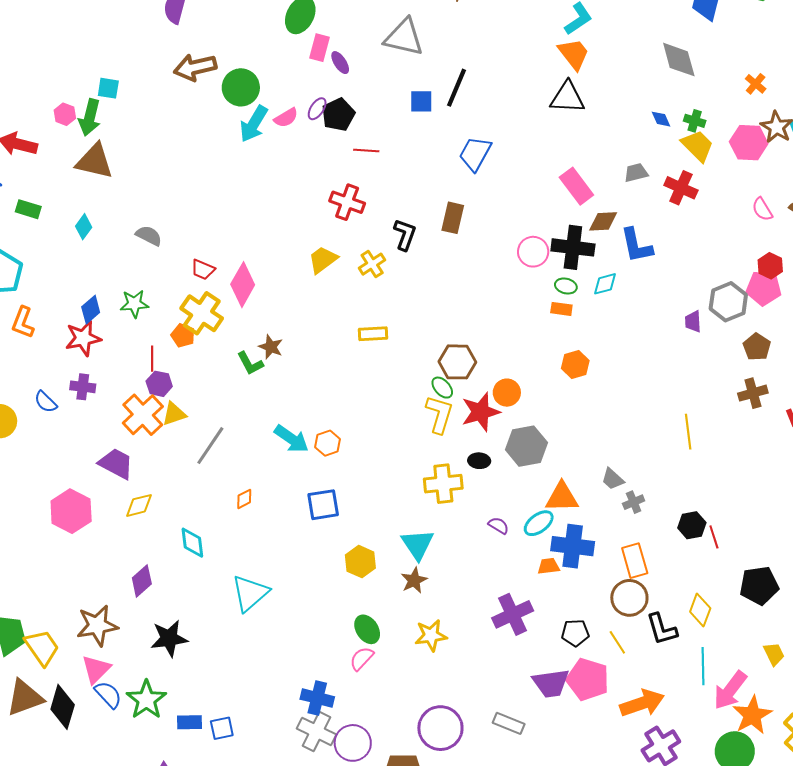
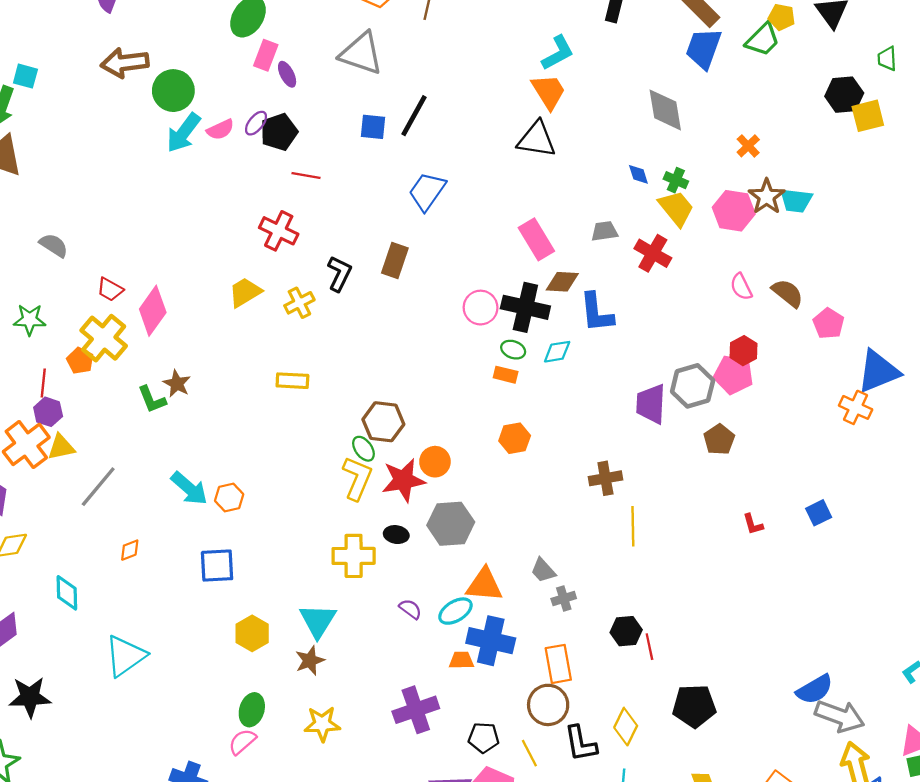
purple trapezoid: (693, 322) -> (651, 404), size x1.6
brown cross: (753, 393) -> (605, 478), moved
green ellipse: (367, 629) -> (252, 710), turned 44

